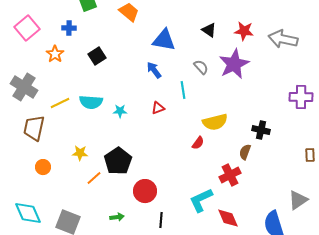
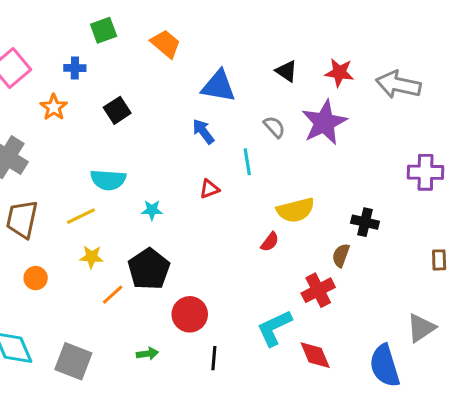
yellow line: (60, 103) -> (81, 216), moved
cyan star: (120, 111) -> (152, 210), moved

